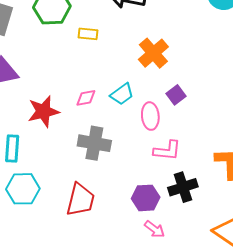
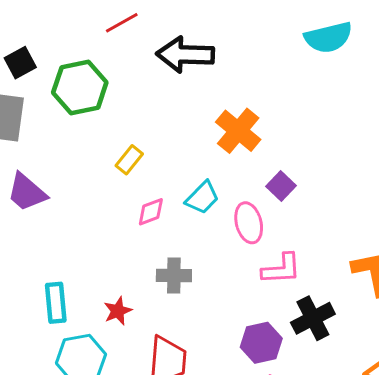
yellow rectangle: (88, 34) -> (129, 160), moved, turned -48
red star: (43, 111) -> (118, 311), moved, size x0.6
gray cross: (94, 143) -> (174, 275), size x0.7

